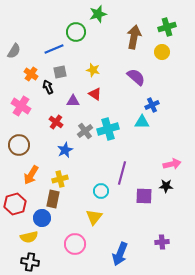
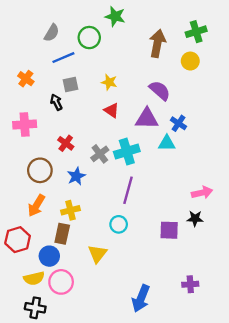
green star: (98, 14) -> (115, 16), turned 30
gray semicircle: (14, 51) -> (52, 33), moved
orange cross: (31, 74) -> (26, 79), moved
purple triangle: (73, 101) -> (147, 119), moved, size x1.5
blue cross: (152, 105) -> (179, 123), turned -32
pink cross: (21, 106) -> (25, 124), turned -36
brown circle: (19, 145) -> (40, 170), moved
purple line: (122, 173) -> (128, 190), moved
yellow triangle: (94, 217) -> (97, 254), moved
pink circle: (75, 244) -> (61, 282), moved

